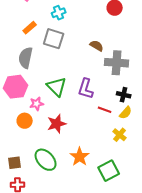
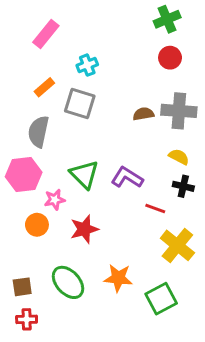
brown semicircle: (97, 46) -> (143, 114), turned -40
gray cross: (117, 63) -> (179, 111), moved
purple L-shape: (86, 89) -> (127, 177), turned 105
yellow semicircle: (126, 113) -> (179, 157), moved, turned -104
yellow cross: (120, 135) -> (177, 245), size x1.6
orange star: (80, 157) -> (118, 278), turned -30

